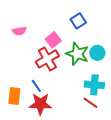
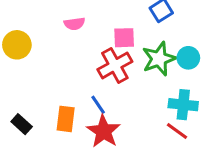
pink square: (53, 40) -> (124, 38), turned 35
green star: (77, 54) -> (159, 59), turned 30
red star: (40, 104) -> (104, 131), turned 30

